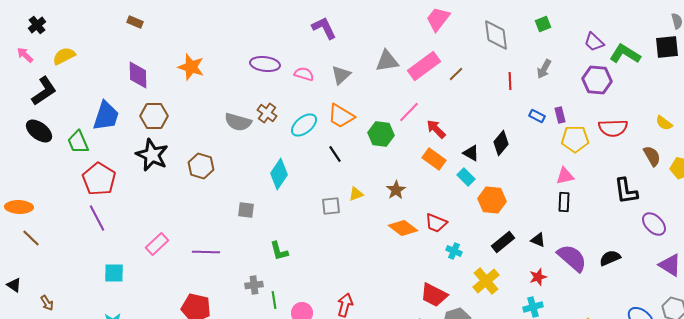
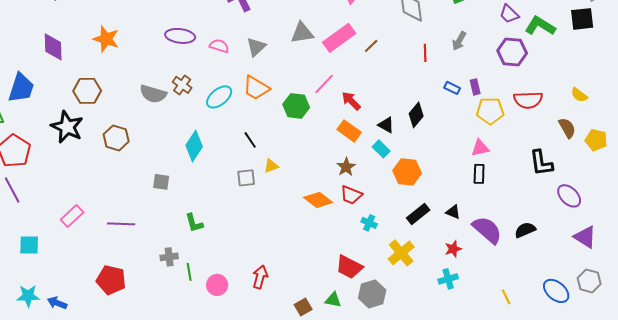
brown hexagon: (154, 116) -> (87, 91), moved
black line: (335, 154) -> (250, 140), moved
brown star: (396, 190) -> (346, 167), moved

